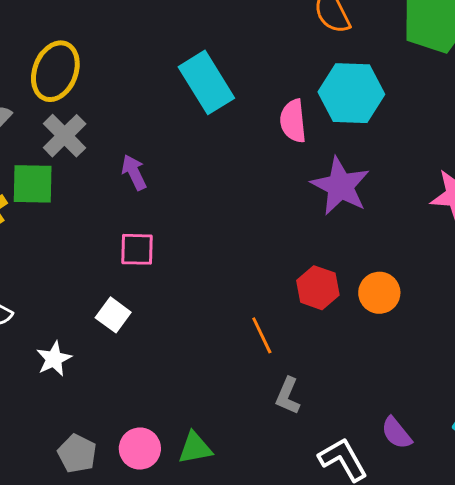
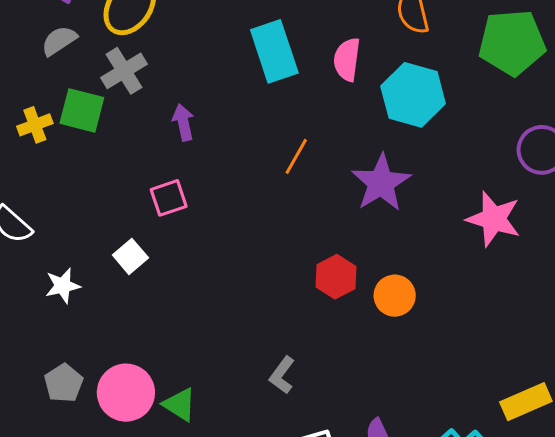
pink semicircle: (293, 121) -> (347, 59), moved
pink square: (137, 249) -> (169, 198), turned -33
orange line: (262, 335) -> (296, 156), moved, turned 42
green triangle: (195, 448) -> (180, 405), turned 30
pink circle: (140, 449) -> (126, 393), size x1.4

